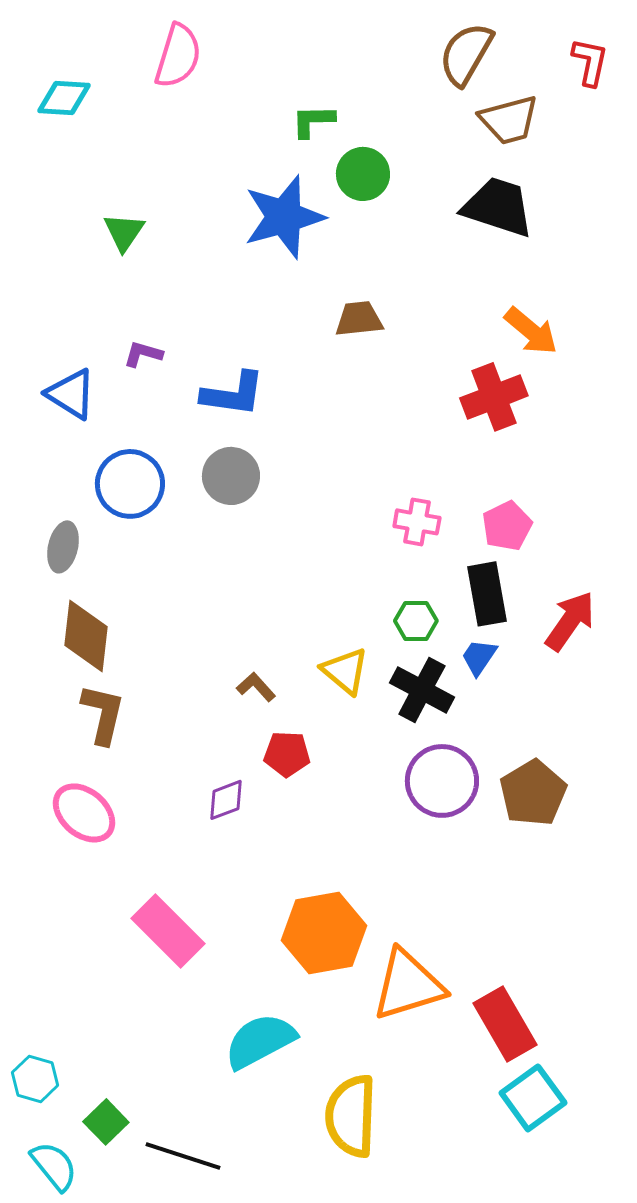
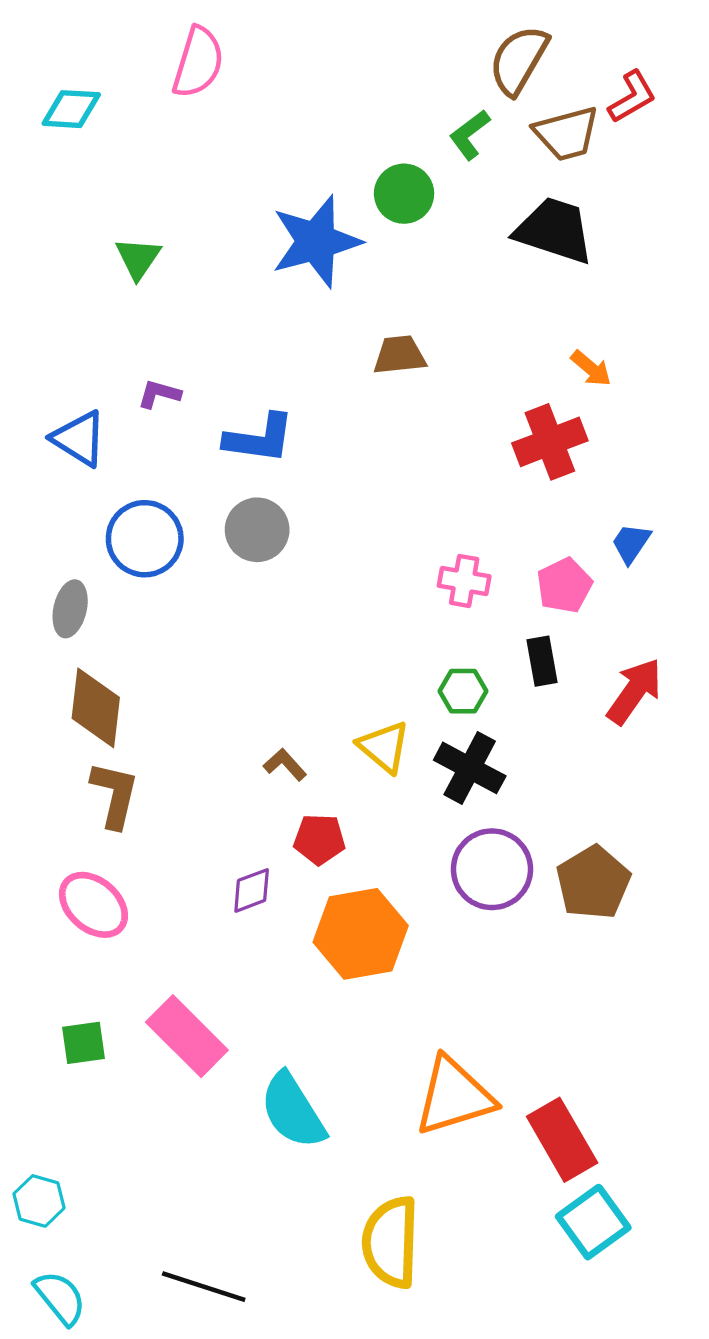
red L-shape: (590, 62) -> (632, 97), moved, turned 48
green L-shape: (313, 121) -> (470, 135), moved, turned -36
orange arrow: (531, 331) -> (591, 368), size x0.7
black rectangle: (487, 594) -> (542, 661), size x0.7
blue trapezoid: (479, 657) -> (631, 543), moved
orange hexagon: (324, 933) -> (361, 934), moved
cyan semicircle: (260, 1041) -> (293, 1111), moved, turned -94
green square: (106, 1122) -> (83, 1043), moved, turned 36

